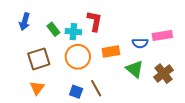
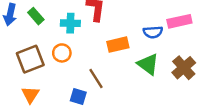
green rectangle: (53, 29) -> (36, 16), moved
orange circle: (78, 57) -> (62, 53), moved, size x0.6
brown line: (96, 88) -> (96, 79), moved

